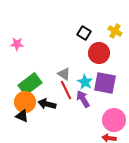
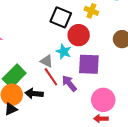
black square: (84, 33) -> (61, 17), size x1.5
cyan star: (85, 82) -> (64, 52), moved
black triangle: (22, 116) -> (11, 109), turned -40

